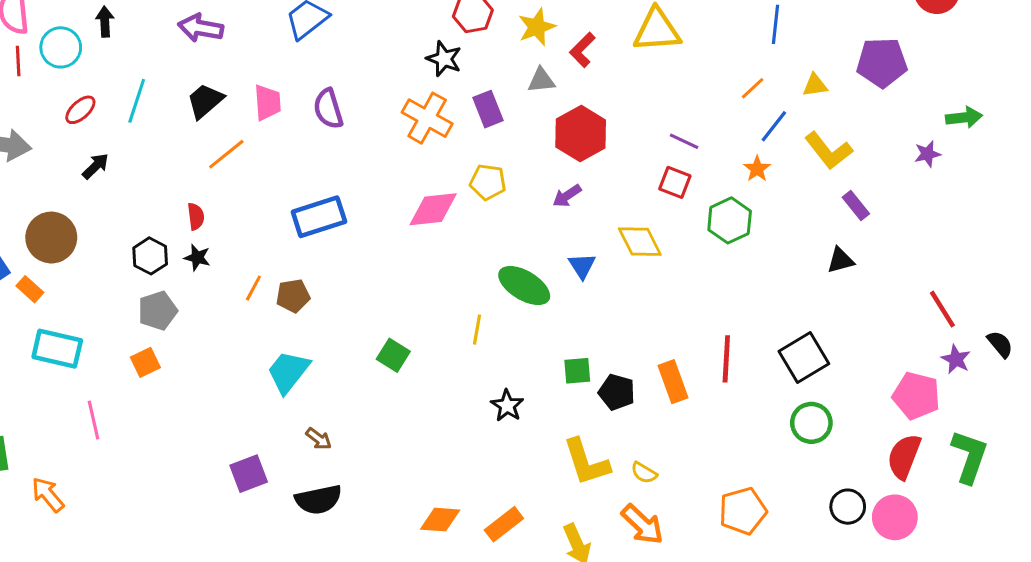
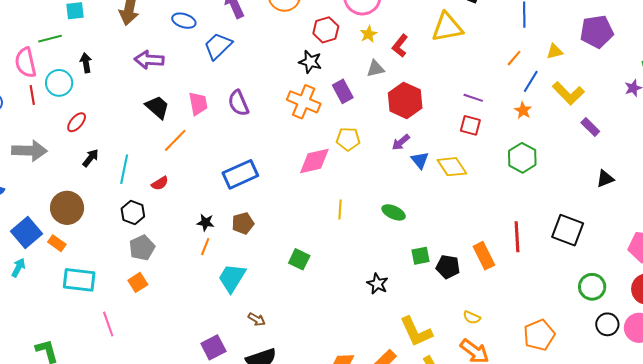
yellow star: (537, 27) -> (369, 34), size x0.7
cyan line: (137, 101) -> (124, 169), moved
black trapezoid: (205, 101) -> (157, 107), turned 88
red semicircle: (196, 216) -> (160, 183), turned 72
green hexagon: (730, 220) -> (522, 158), moved
black star: (197, 258) -> (206, 222), moved
black triangle: (841, 260) -> (605, 179), moved
blue triangle: (582, 266) -> (420, 160), moved
green ellipse: (524, 286) -> (394, 212), moved, size x0.7
orange line: (253, 288) -> (205, 247), moved
brown pentagon: (293, 296) -> (243, 223), moved
yellow line: (477, 330) -> (340, 209), moved
black square: (804, 357) -> (568, 230), turned -32
green circle: (811, 423) -> (592, 287), moved
yellow L-shape: (586, 462) -> (416, 332), moved

